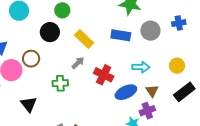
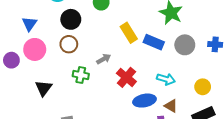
black circle: (50, 32) -> (71, 19), moved
yellow rectangle: (84, 39) -> (129, 33), moved
brown circle: (31, 59) -> (69, 44), moved
brown triangle: (152, 91) -> (171, 106), turned -40

